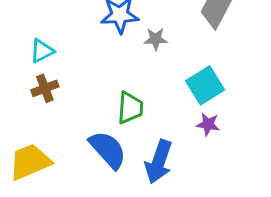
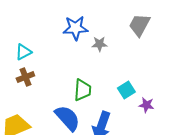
cyan square: (205, 85) -> (126, 90), moved, size x0.7
purple star: (208, 124) -> (146, 105), moved

